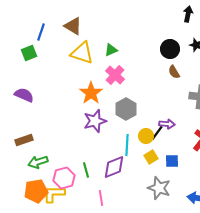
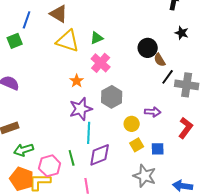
black circle: (170, 49) -> (148, 48), moved
orange star: (91, 93) -> (77, 81), size x0.6
black line: (157, 133) -> (168, 77), moved
cyan line: (127, 145) -> (89, 133), moved
orange pentagon: (36, 191) -> (22, 179), turned 30

